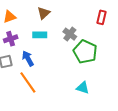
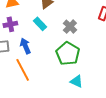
cyan rectangle: (40, 35) -> (40, 24), turned 40
green pentagon: (85, 52) -> (68, 54), moved

